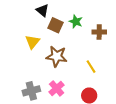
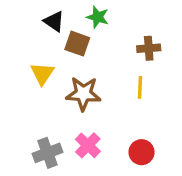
green star: (76, 22) -> (98, 17), moved
yellow line: (91, 67) -> (140, 87), moved, turned 40

